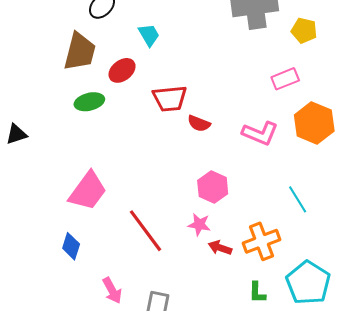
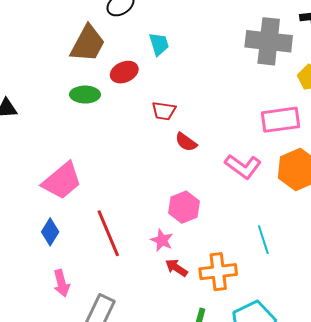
pink rectangle: (285, 79) -> (281, 120), size x1.4
red trapezoid: (170, 99) -> (164, 111), size x0.7
blue diamond: (71, 246) -> (50, 232), moved

